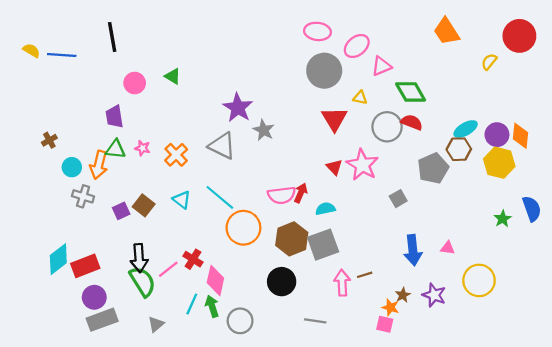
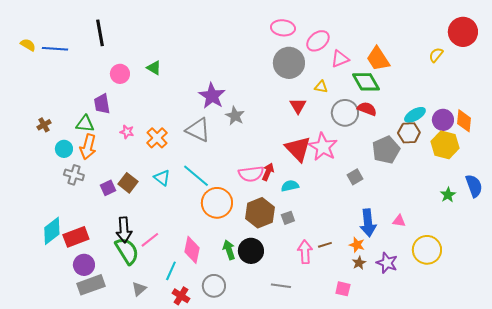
orange trapezoid: (446, 31) -> (378, 59), moved
red triangle: (334, 119) -> (298, 106), size x0.7
green triangle: (116, 149) -> (85, 124), moved
red triangle: (334, 167) -> (298, 149), size x1.8
gray square: (323, 245) -> (288, 218), size x0.5
red cross: (193, 259) -> (181, 296), moved
green arrow: (212, 306) -> (229, 250), moved
orange star: (390, 307) -> (357, 245), moved

